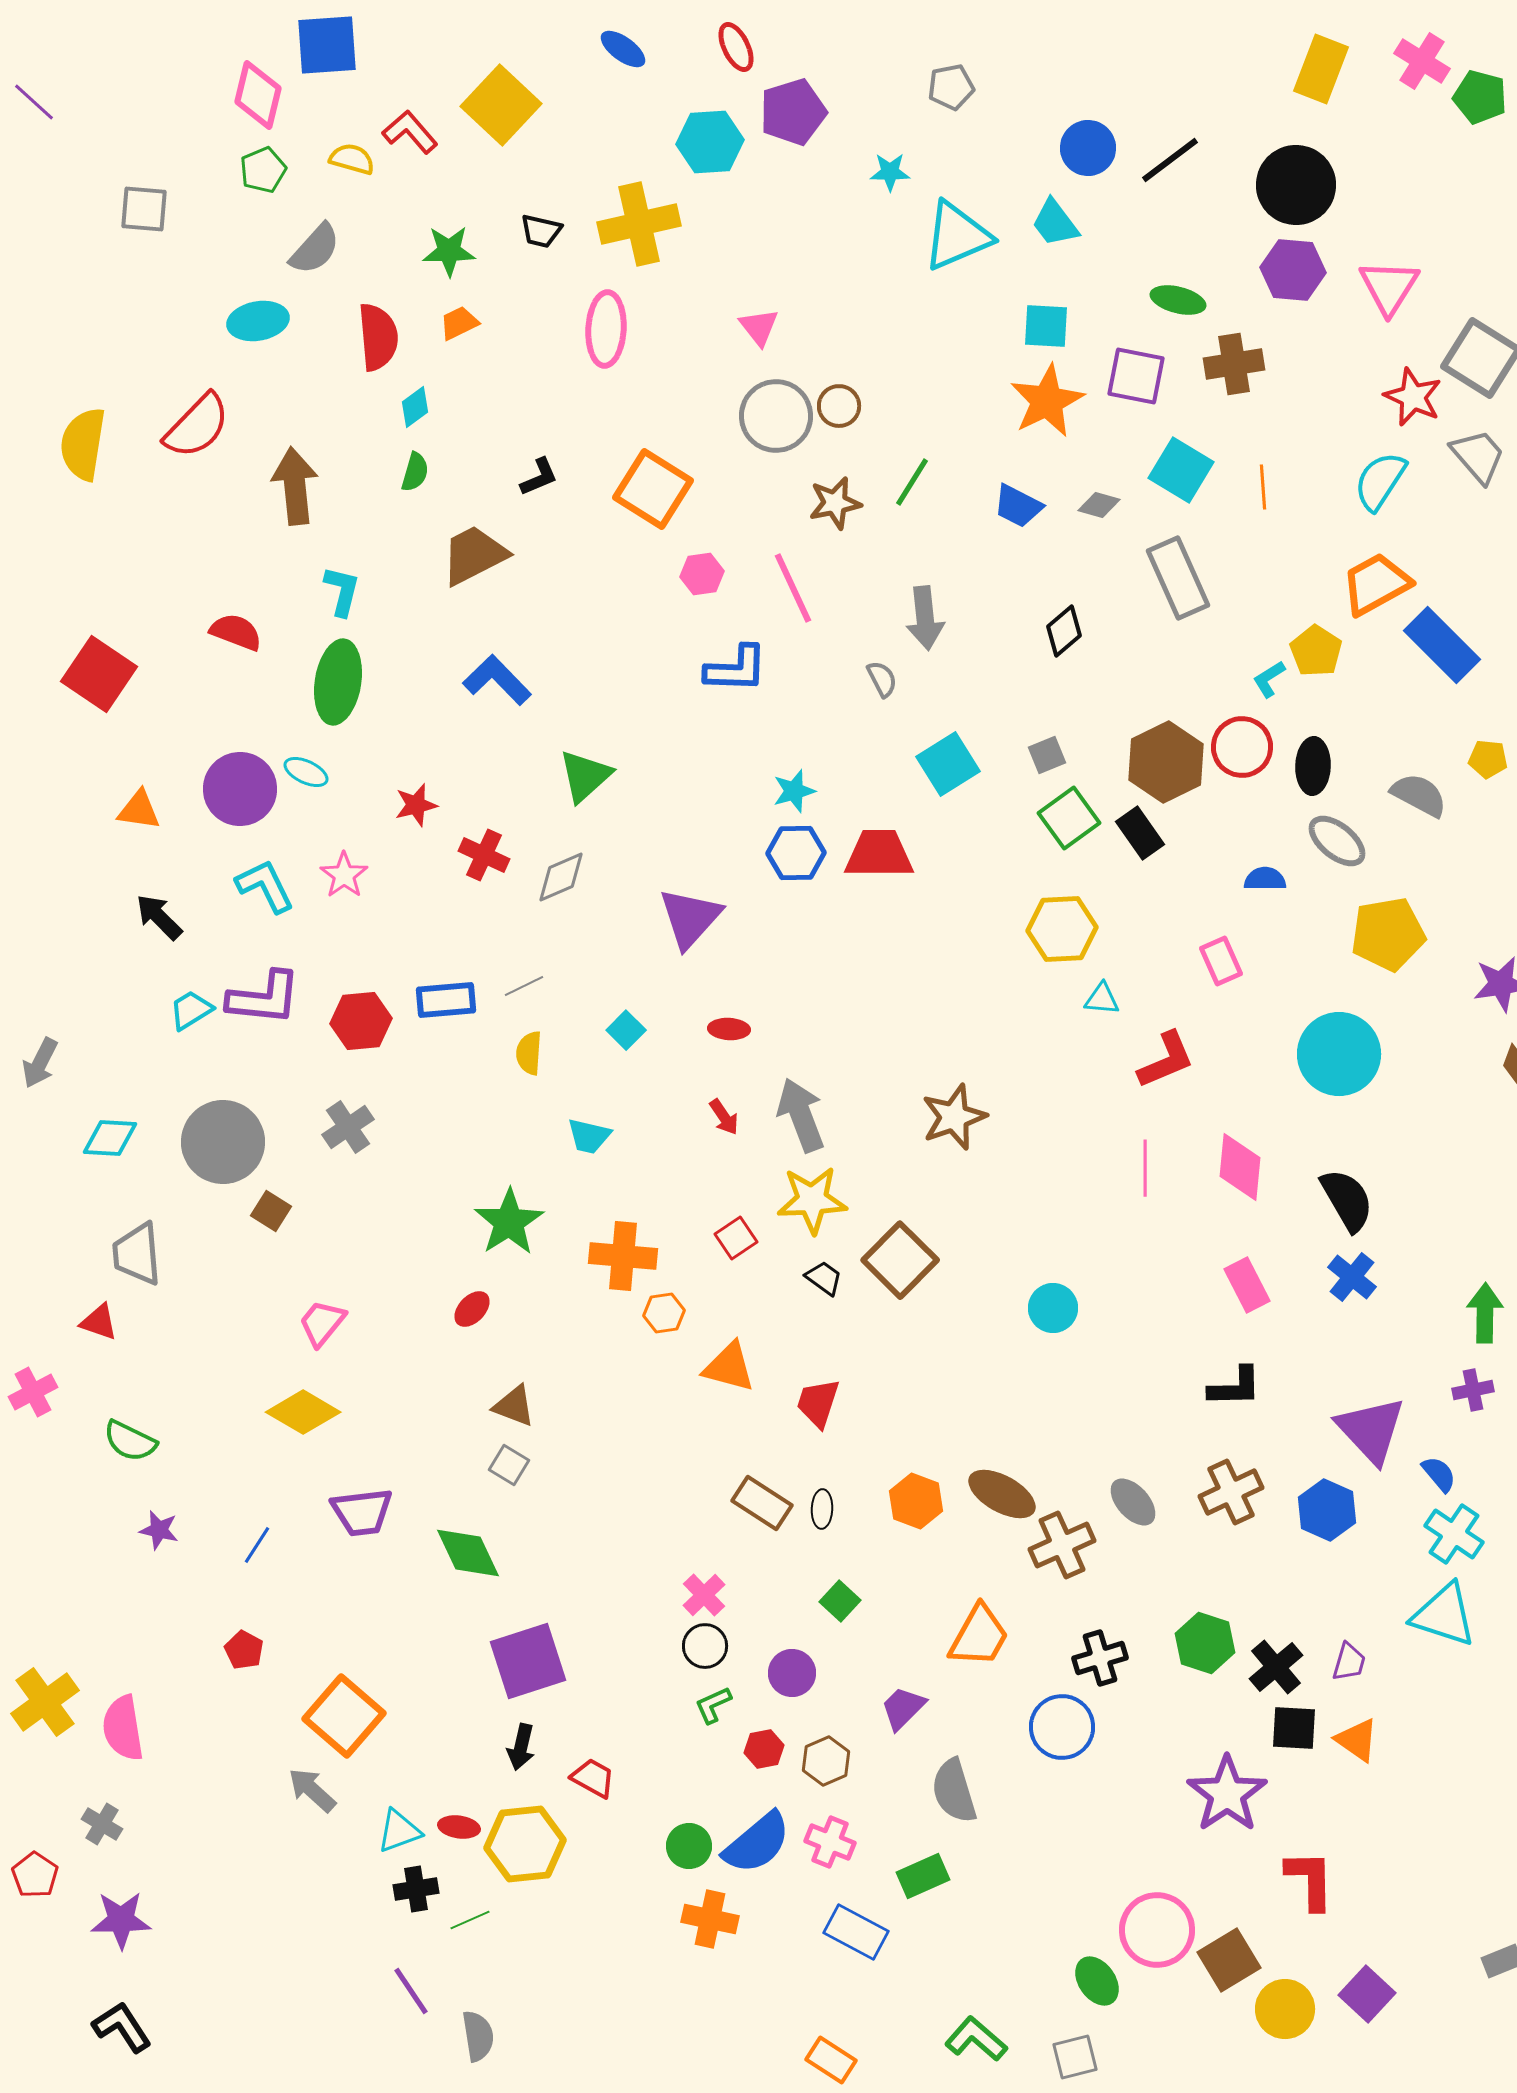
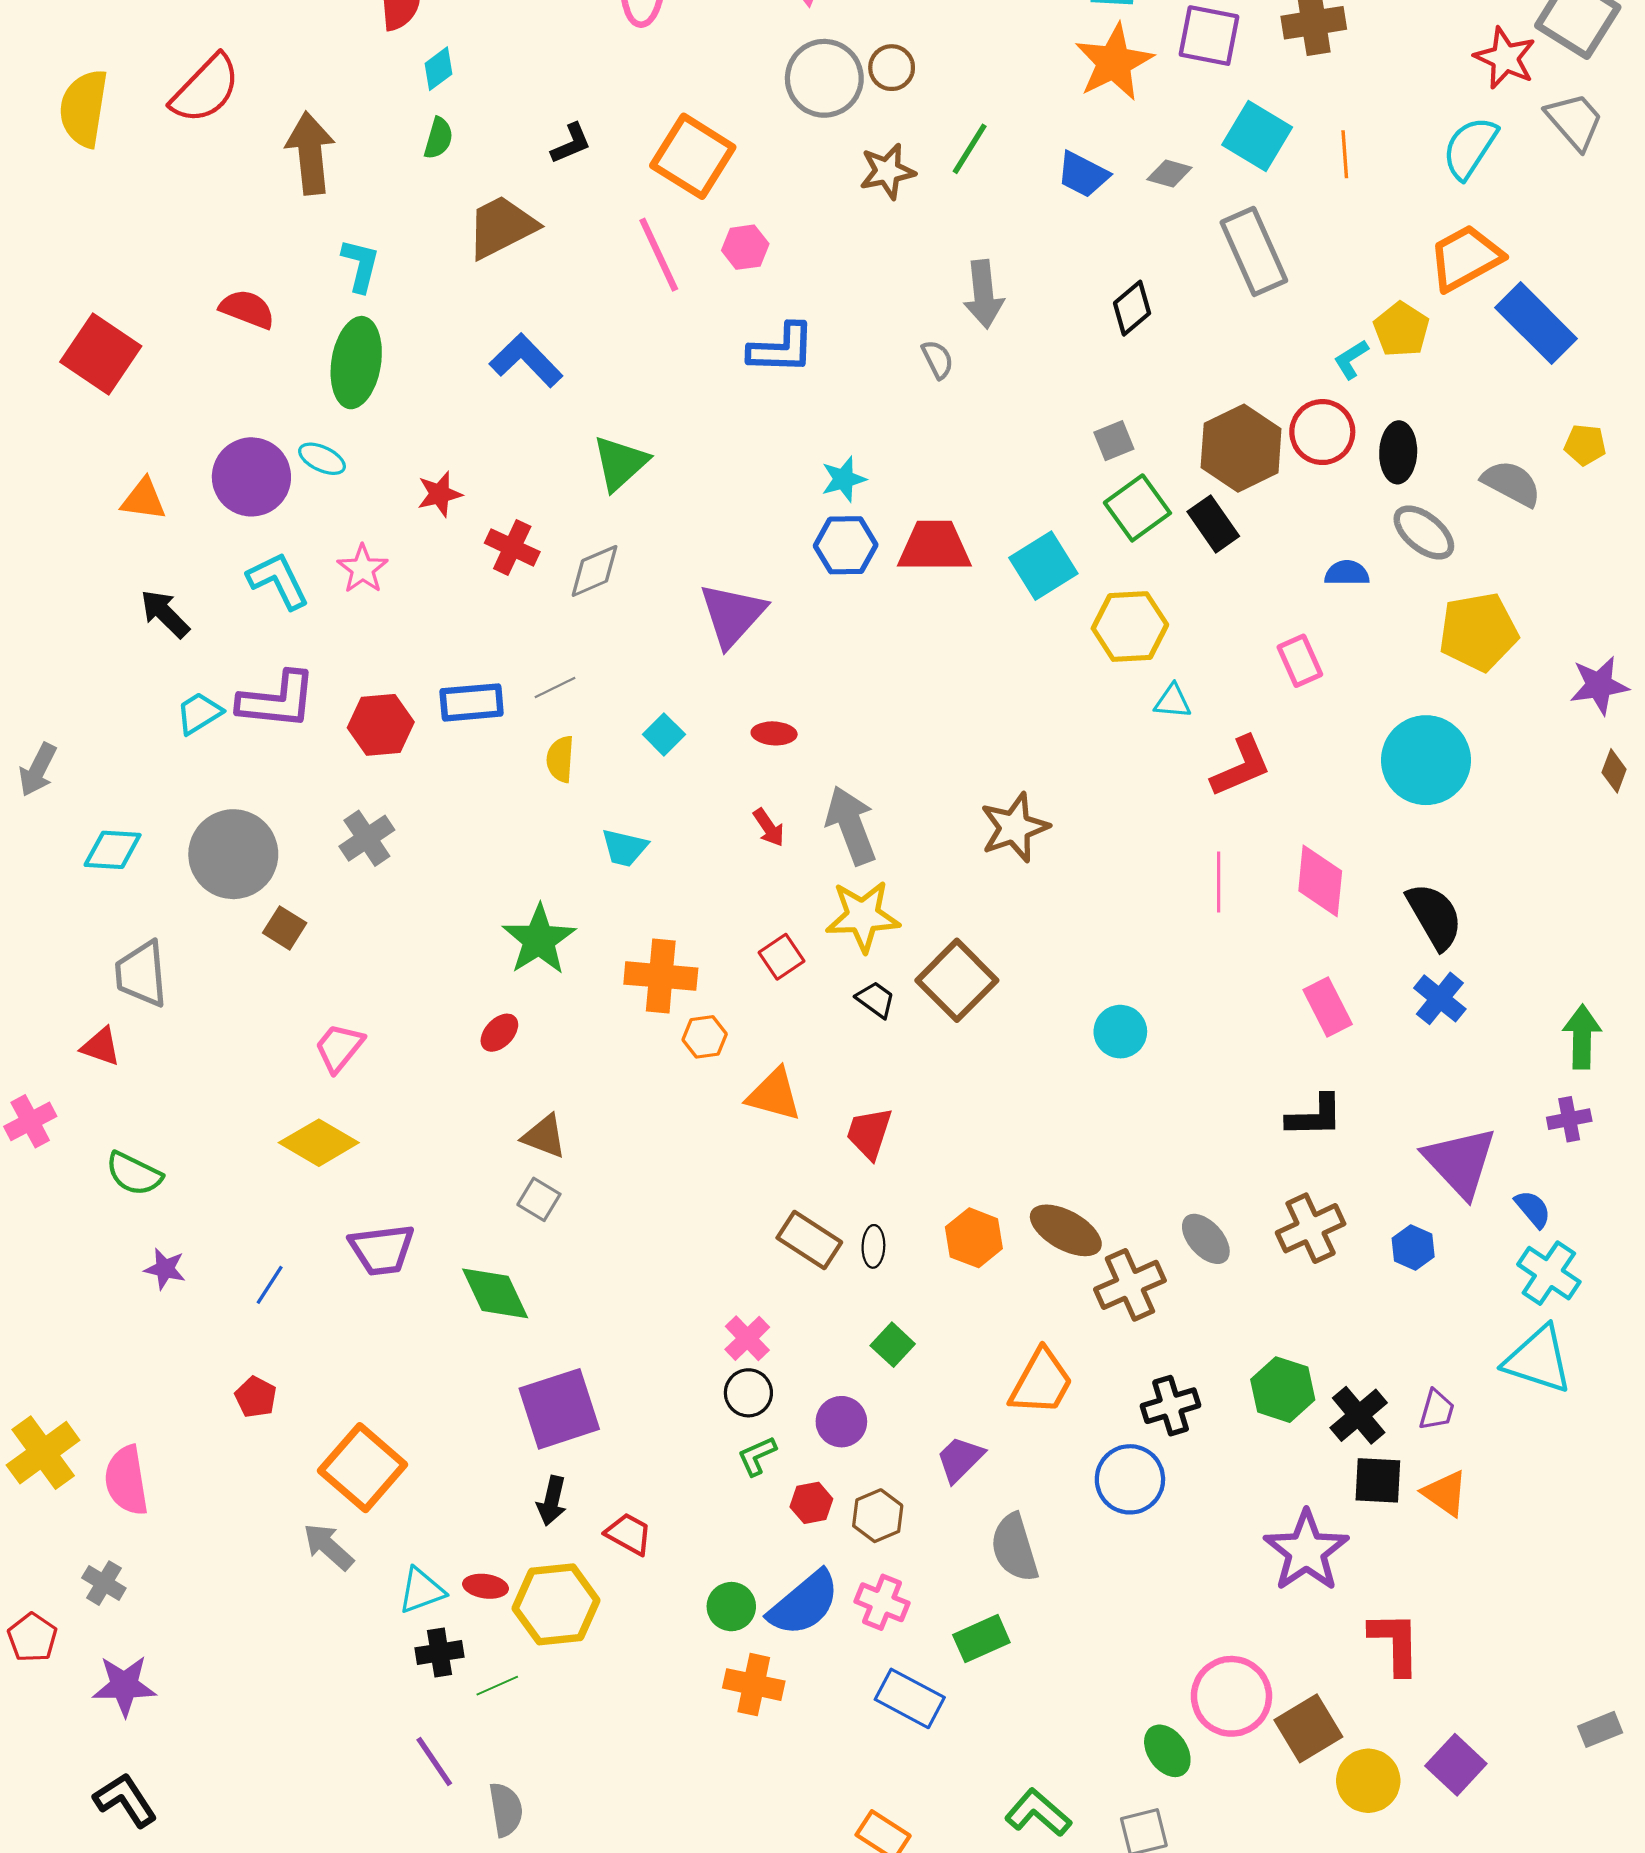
pink line: (793, 588) -> (659, 255), moved
cyan square: (948, 764) -> (1043, 566), moved
blue hexagon: (1327, 1510) -> (1413, 1247), size x0.7

